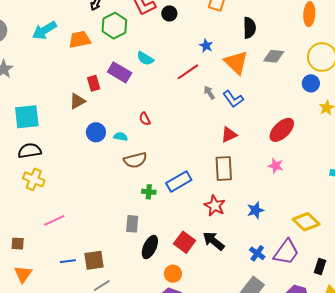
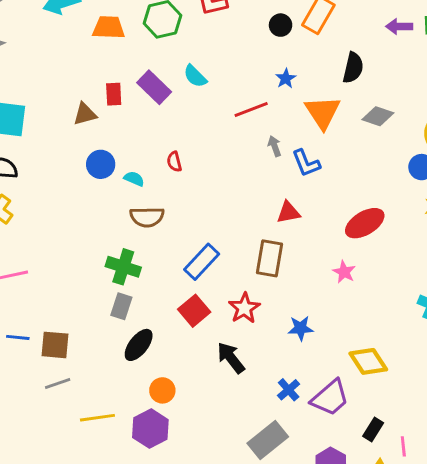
black circle: (169, 13) -> (281, 25), moved
blue rectangle: (179, 181) -> (202, 262), turned -30
green cross: (149, 192) -> (123, 267), moved, size x1.6
red square: (185, 242) -> (194, 311), moved

